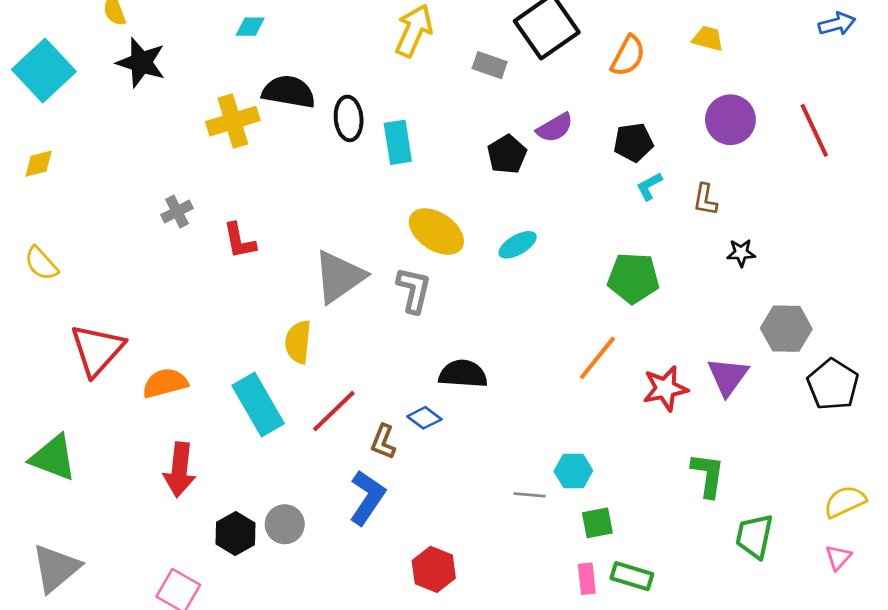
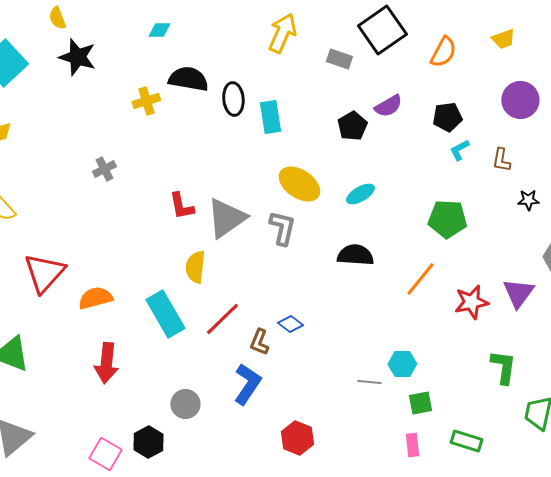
yellow trapezoid: (708, 39) -> (503, 39), turned 145
yellow cross: (233, 121) -> (146, 101), size x0.7
red L-shape: (239, 241) -> (181, 206), moved
black semicircle: (463, 374) -> (355, 255), moved
black hexagon: (235, 534) -> (148, 442), moved
green rectangle: (632, 576) -> (466, 441), moved

